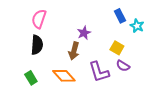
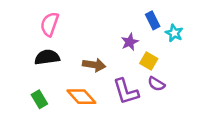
purple star: (84, 33) -> (130, 42), moved
black semicircle: (37, 45) -> (47, 57), turned -102
brown arrow: (74, 51) -> (94, 65), turned -96

